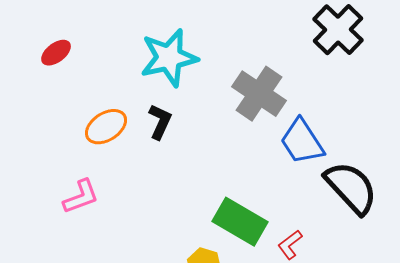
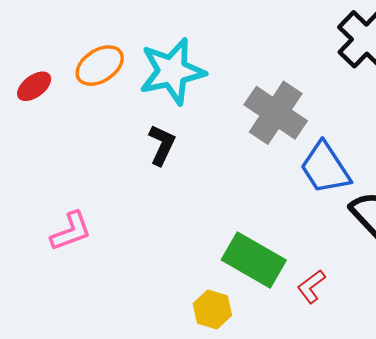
red ellipse: (56, 53) -> (34, 86), moved
orange ellipse: (106, 127) -> (100, 66), moved

